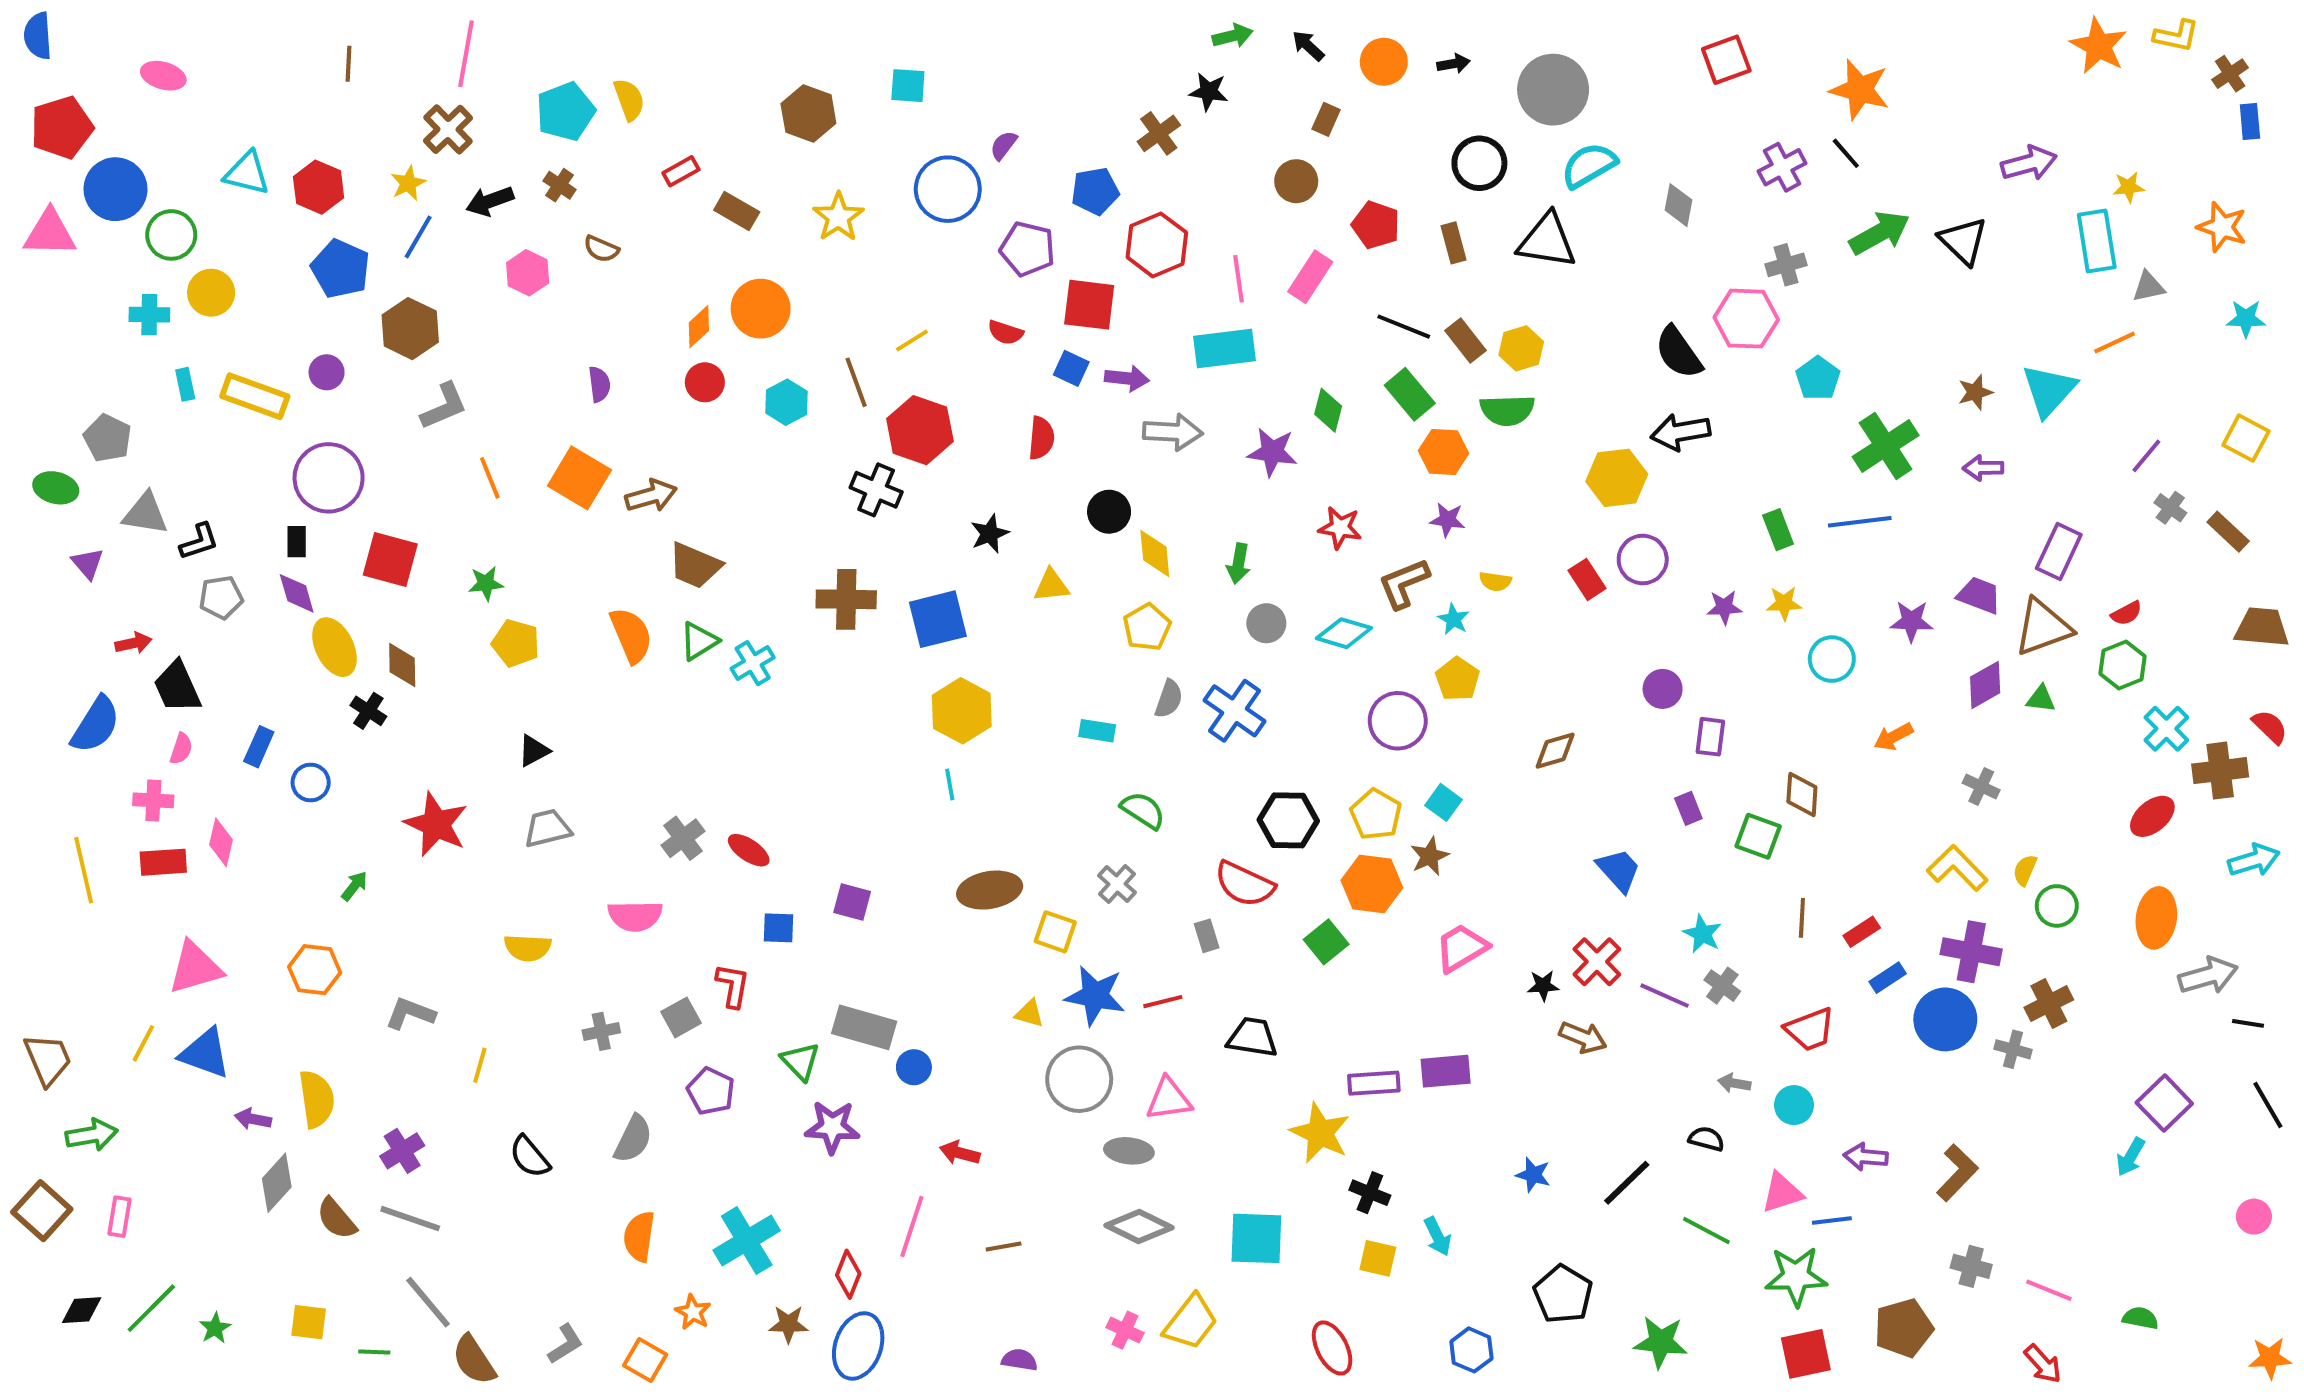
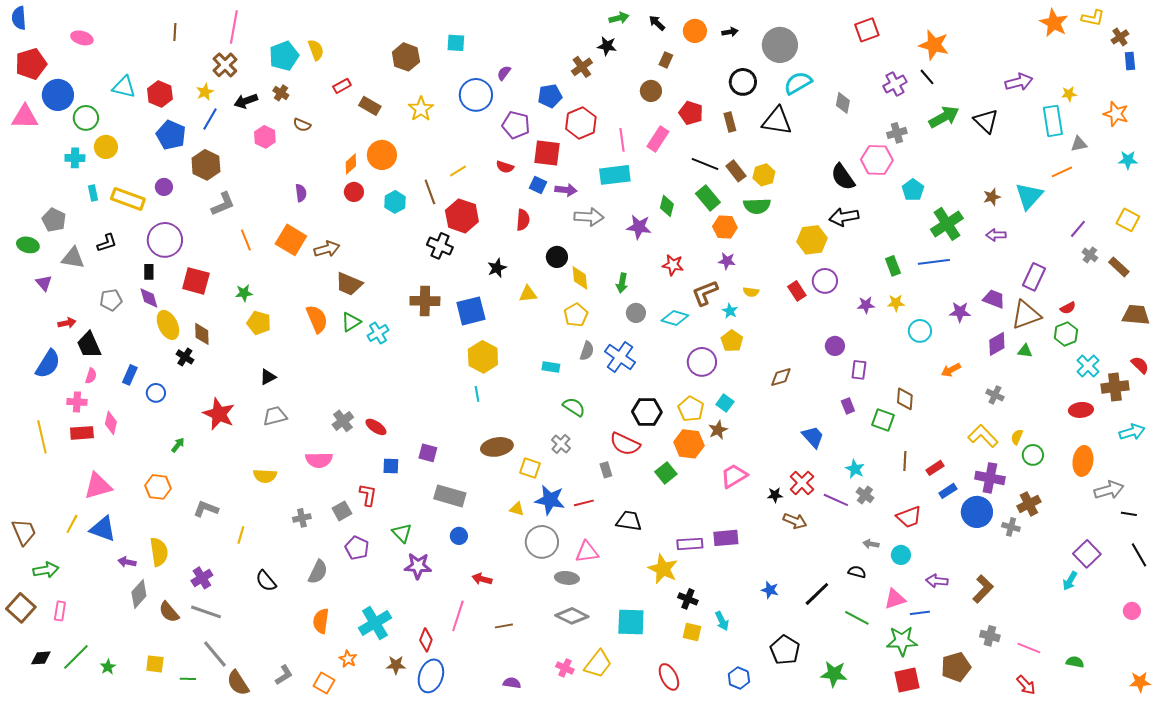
black L-shape: (199, 542) -> (107, 243), moved
red ellipse: (2152, 816) -> (1081, 410), turned 35
gray rectangle: (864, 1027) -> (450, 496), moved

